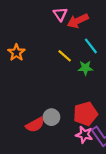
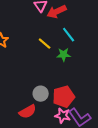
gray circle: (51, 117) -> (41, 94), moved
red semicircle: (35, 125) -> (28, 112), moved

